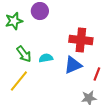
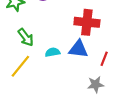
cyan semicircle: (46, 58) -> (53, 52), moved
blue triangle: (73, 65) -> (78, 49), turned 30

